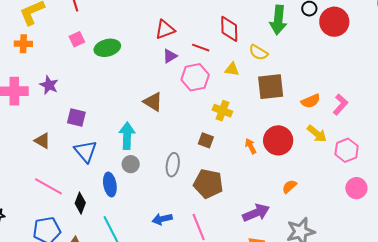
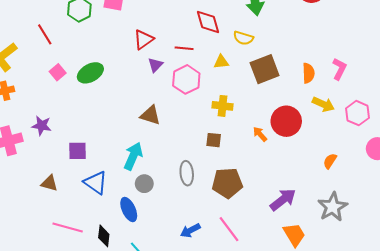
orange semicircle: (311, 101) -> (308, 73), turned -54
cyan arrow: (127, 136) -> (133, 156), turned 36
orange semicircle: (289, 187) -> (330, 161), moved

